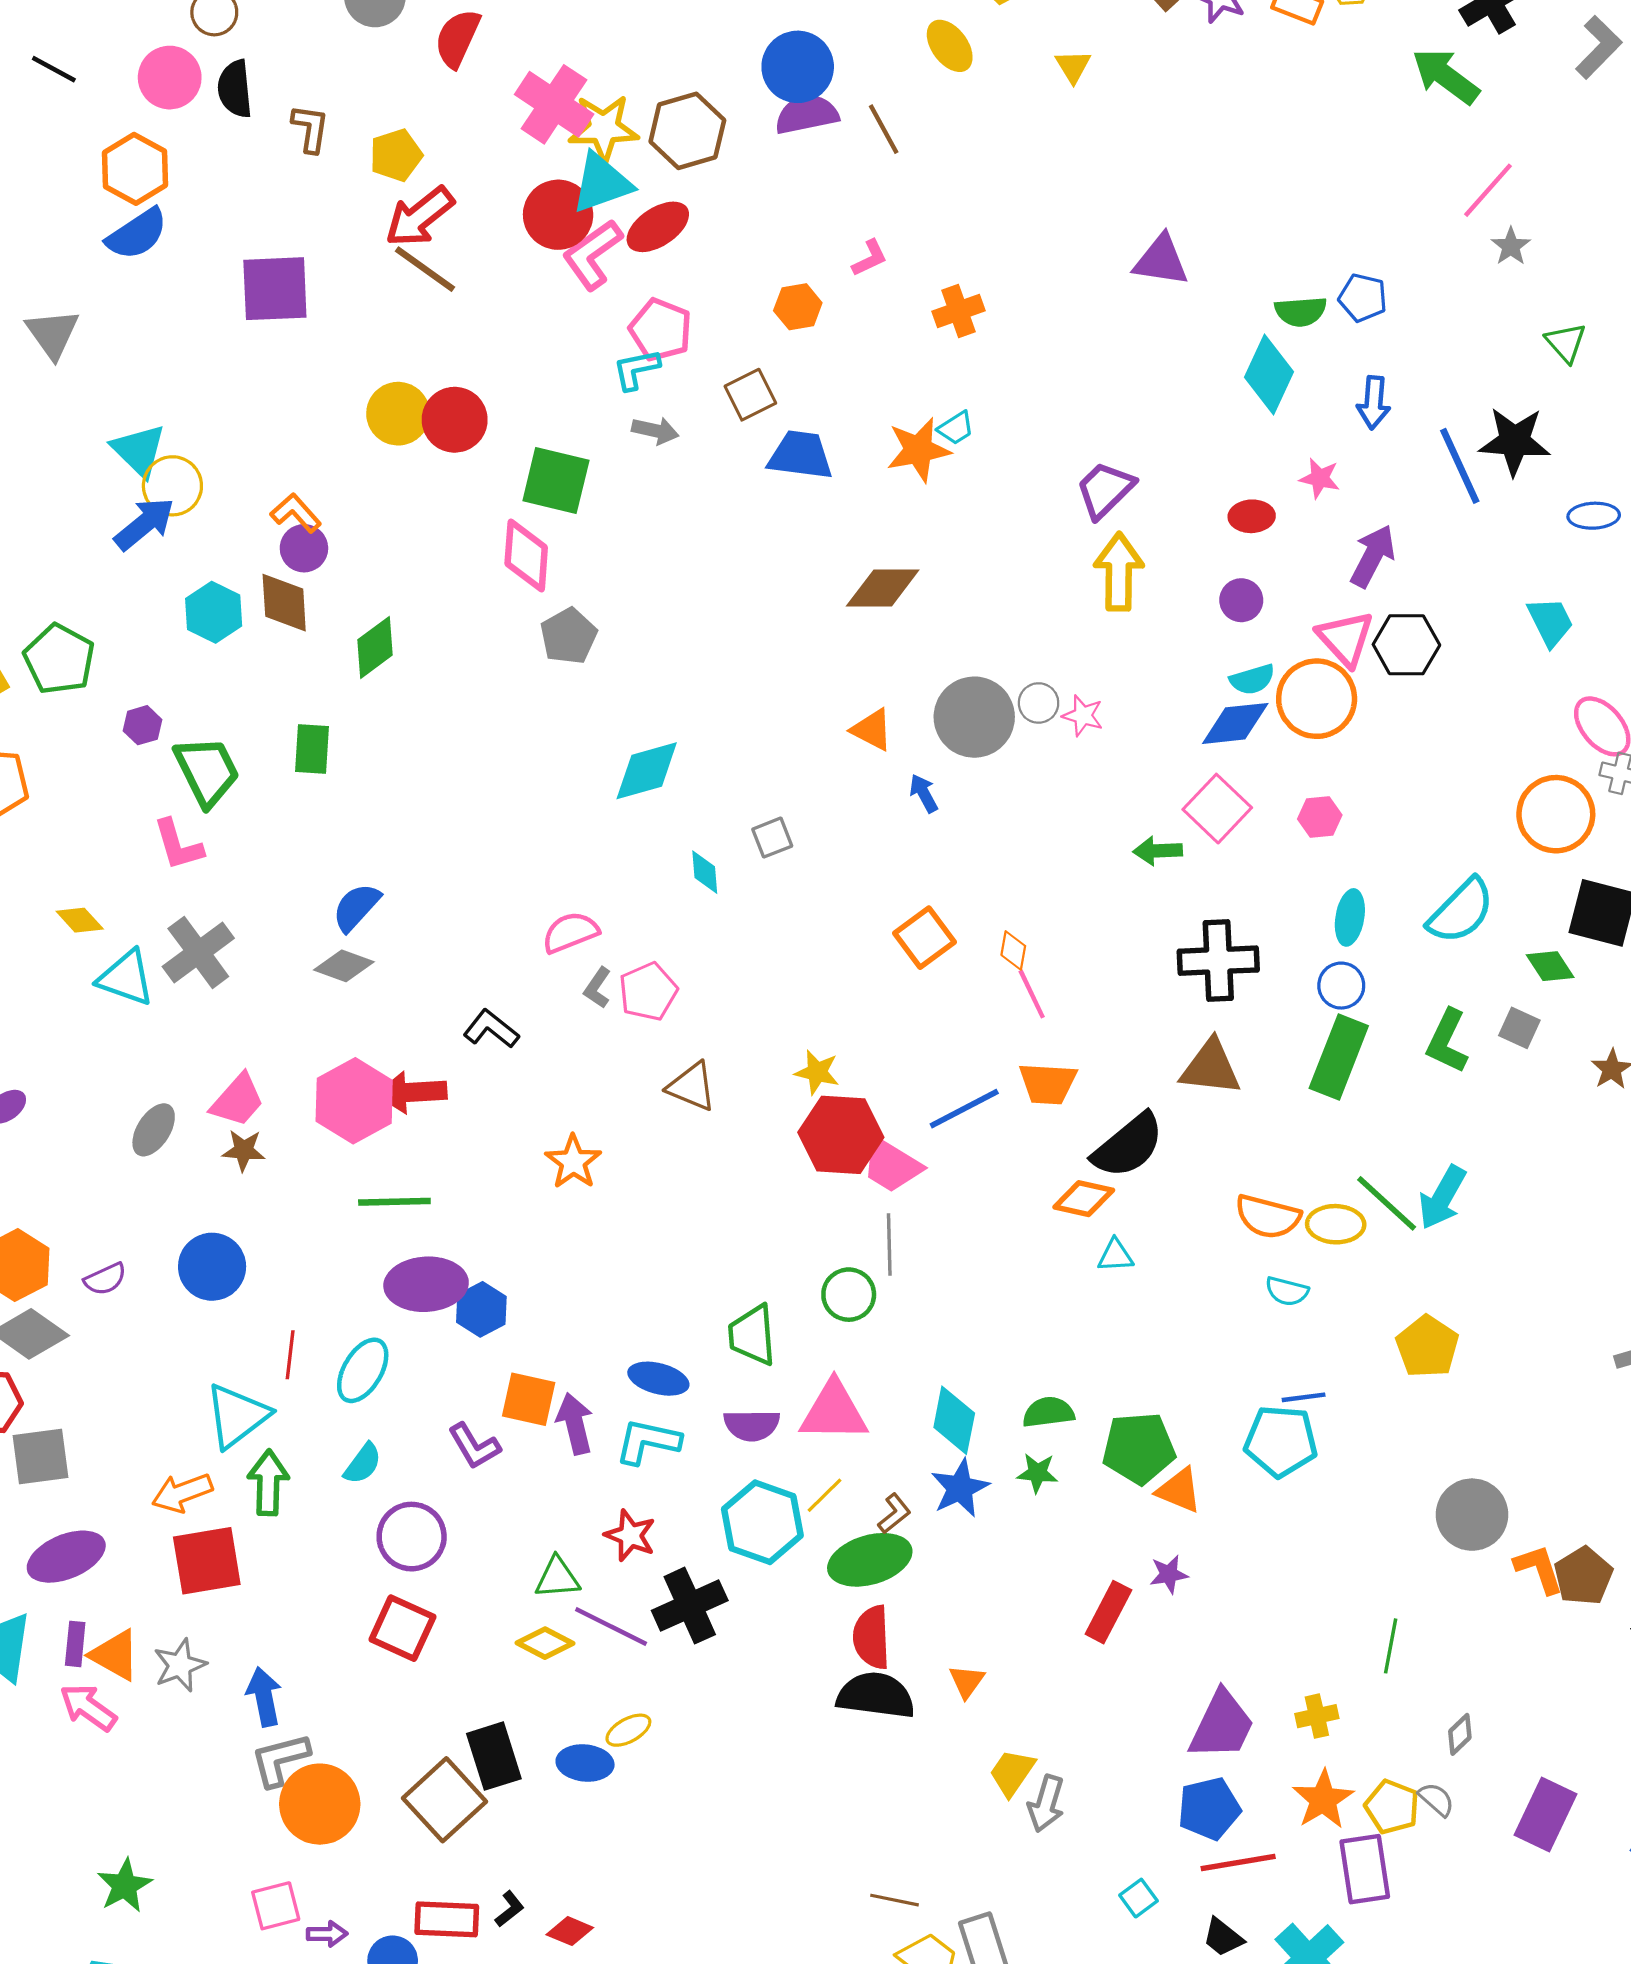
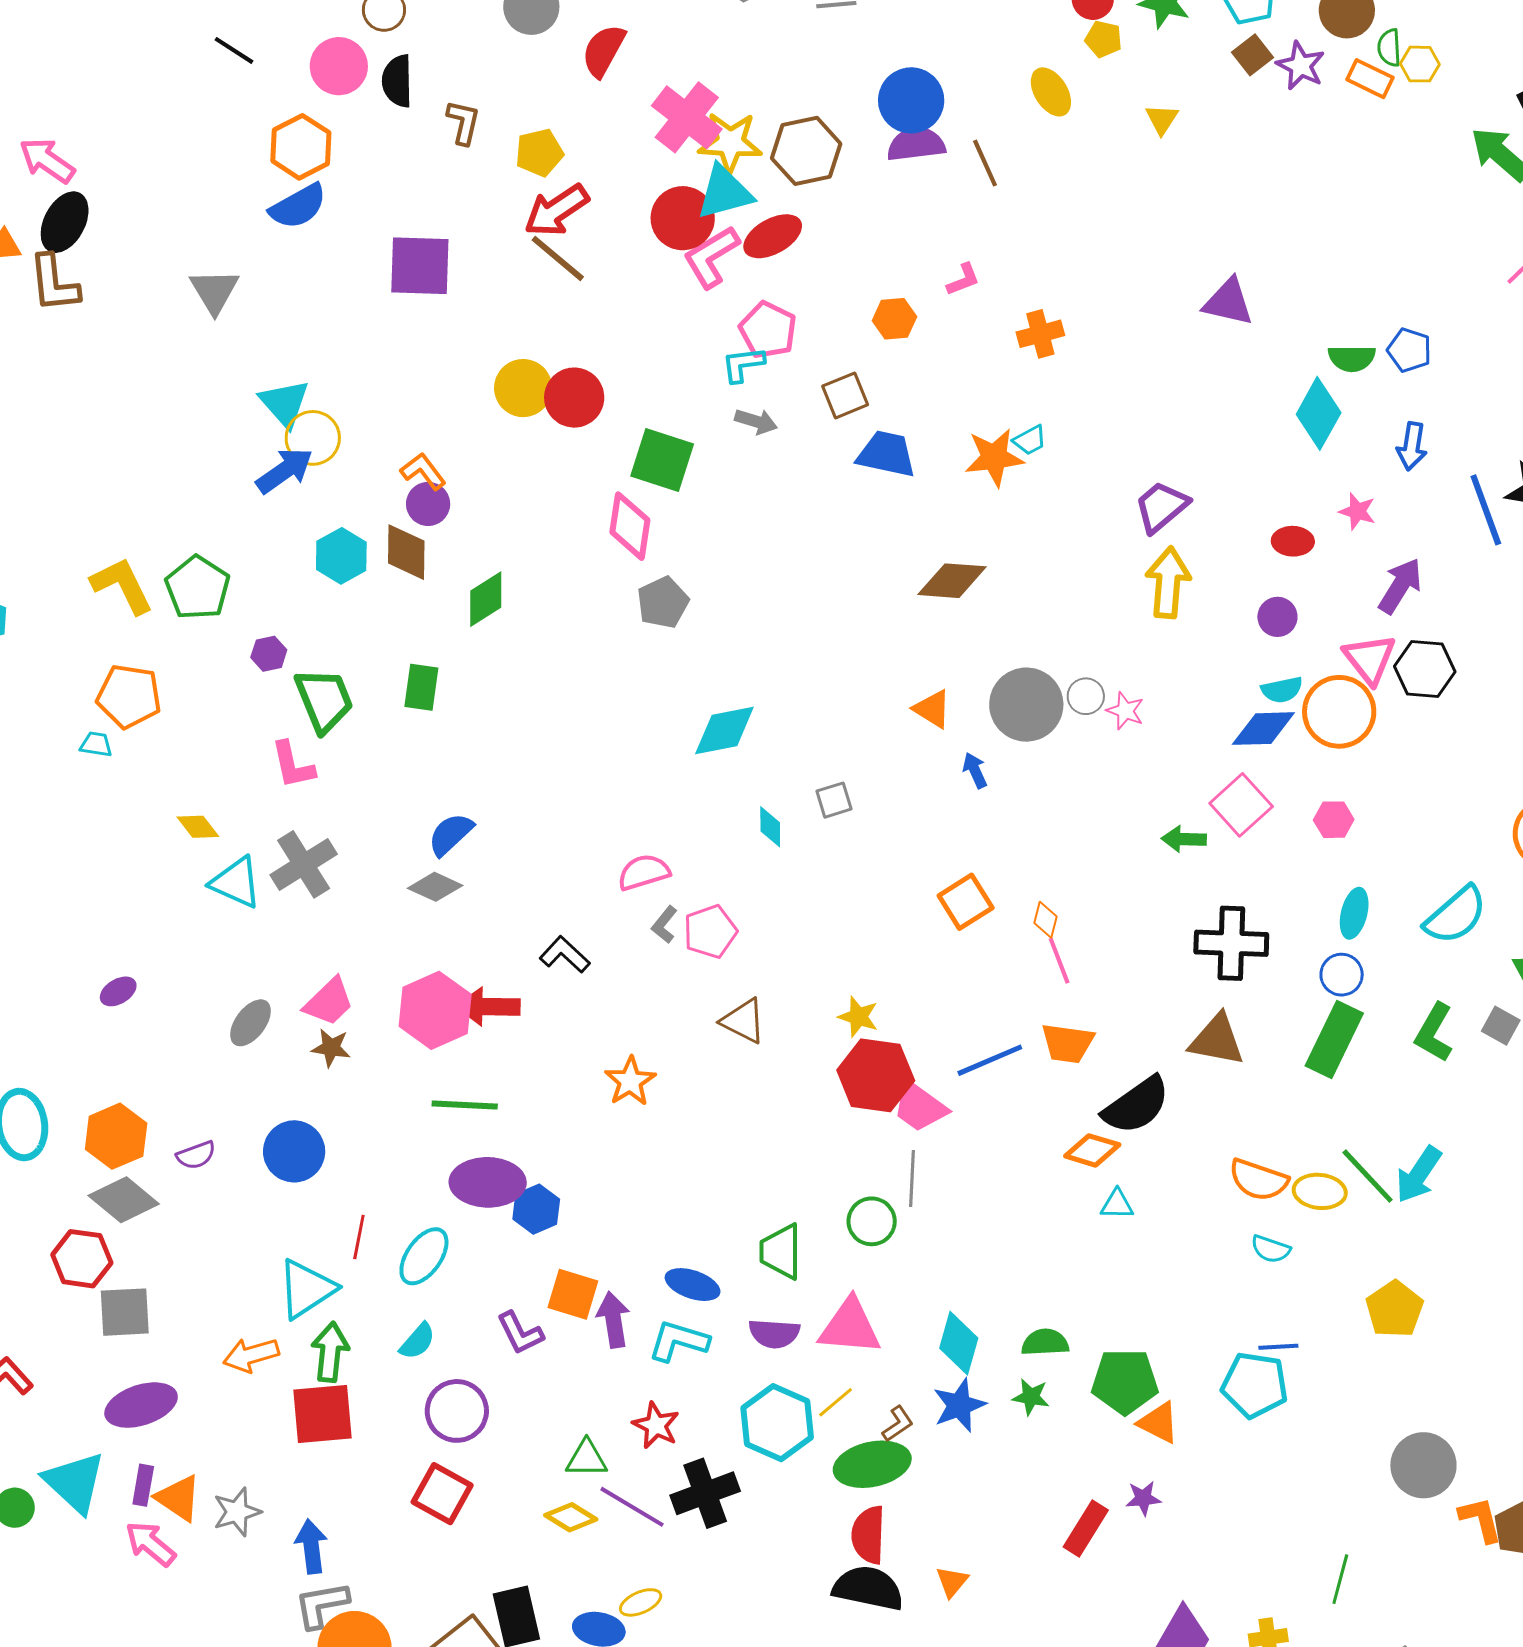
red square: (207, 1561) -> (323, 1414), moved

